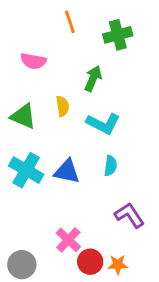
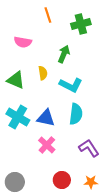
cyan semicircle: (111, 166) -> (76, 114), size x1.5
pink cross: (68, 240) -> (47, 145), moved
orange star: (118, 265) -> (91, 182), moved

